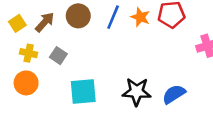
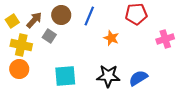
orange star: (140, 17) -> (111, 38), moved
yellow cross: (29, 53) -> (21, 45), size x1.5
gray square: (58, 56) -> (49, 36), moved

